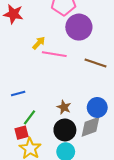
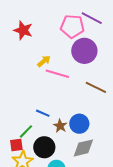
blue line: (18, 93) -> (43, 113), moved, turned 32
blue circle: (97, 107) -> (79, 124), moved
black circle: (65, 130) -> (44, 147), moved

